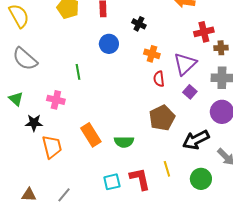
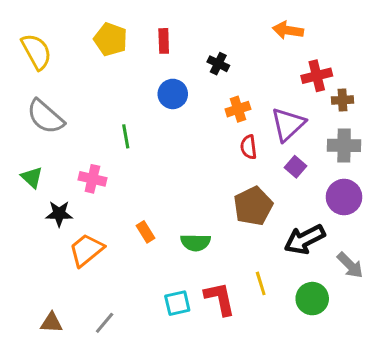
orange cross: (152, 54) -> (238, 109), turned -35
orange rectangle: (91, 135) -> (145, 232), size x0.6
orange trapezoid: (52, 147) -> (86, 250), turned -115

